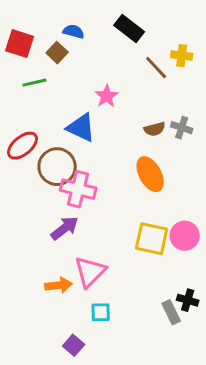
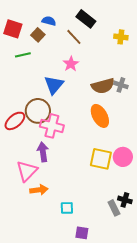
brown line: (156, 68) -> (74, 37), moved
blue triangle: (81, 128) -> (54, 85), turned 45
brown semicircle: (155, 129) -> (103, 86), size x1.6
red ellipse: (23, 146) -> (15, 121), moved
purple arrow: (65, 228) -> (43, 152), turned -60
pink triangle: (90, 272) -> (27, 171), moved
purple square: (74, 345) -> (82, 233), moved, turned -32

